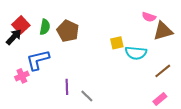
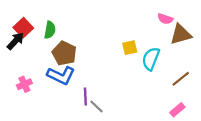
brown pentagon: (68, 31) -> (64, 53), moved
cyan semicircle: (136, 53) -> (151, 59), turned 105
blue L-shape: (38, 60) -> (61, 75), moved, turned -140
purple line: (67, 87) -> (85, 96), moved

